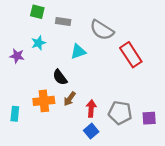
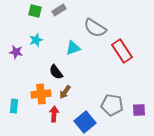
gray rectangle: (63, 21) -> (59, 10), moved, turned -40
red arrow: (91, 108) -> (54, 114), moved
blue square: (91, 131) -> (85, 122), size x1.5

